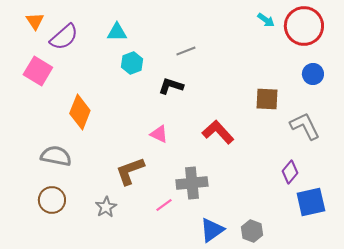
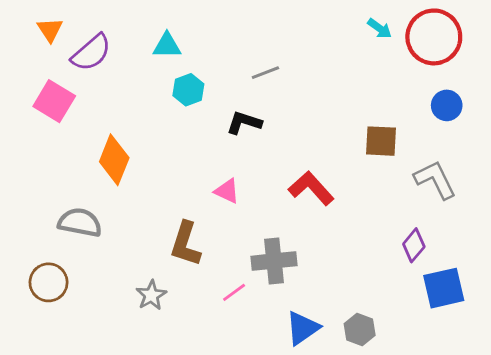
brown L-shape: (130, 171) -> (186, 244), turned -52
brown circle: (52, 200) -> (49, 282), moved

